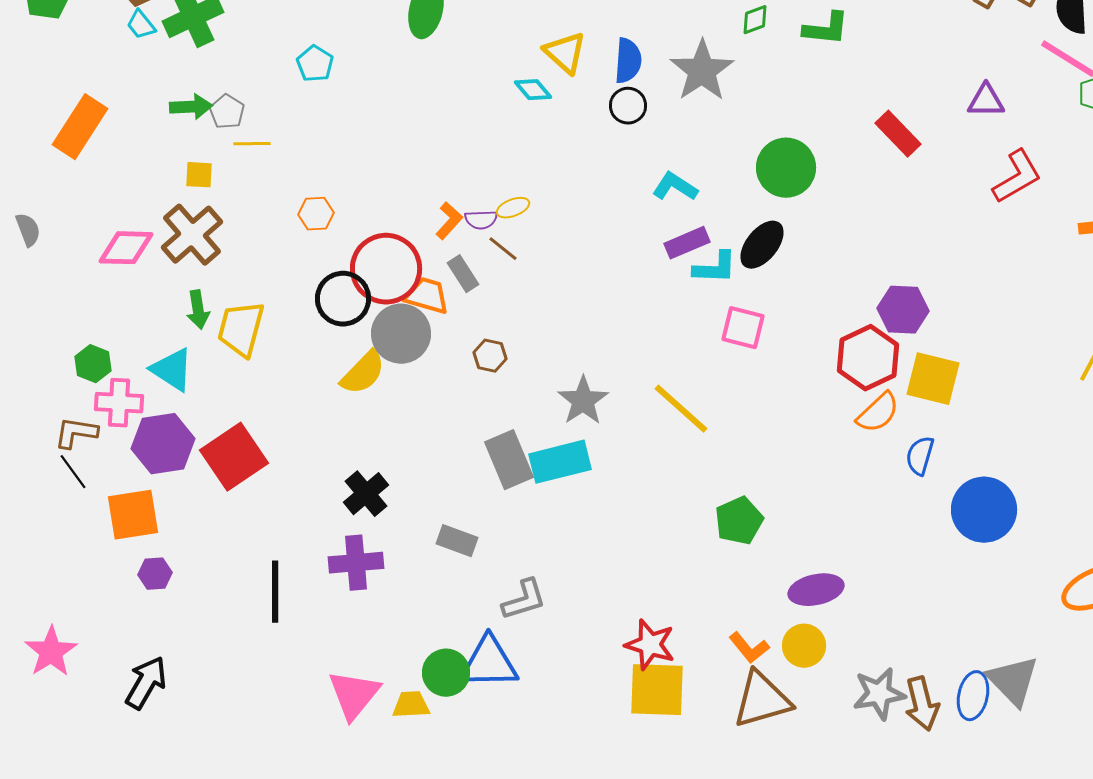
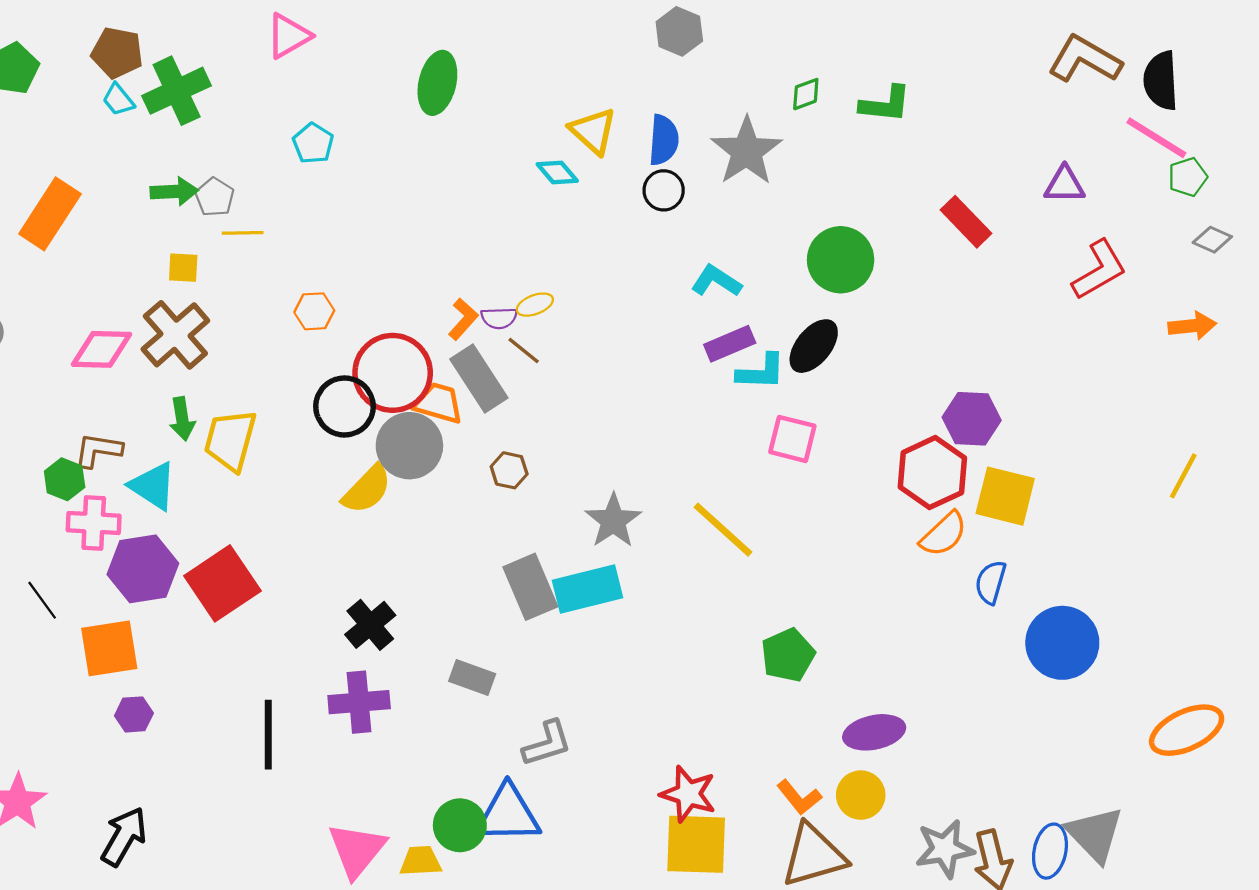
gray rectangle: (463, 274) -> (479, 378), size x1.6
brown L-shape: (76, 433) -> (98, 450), moved

